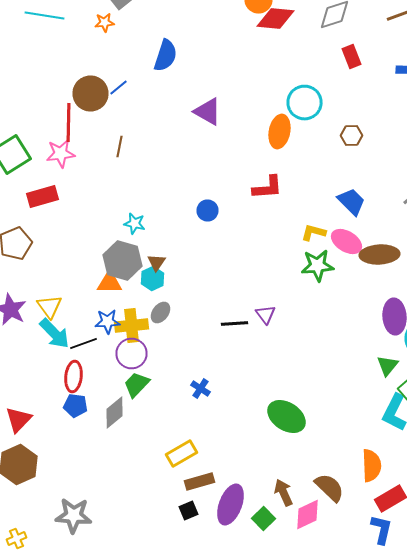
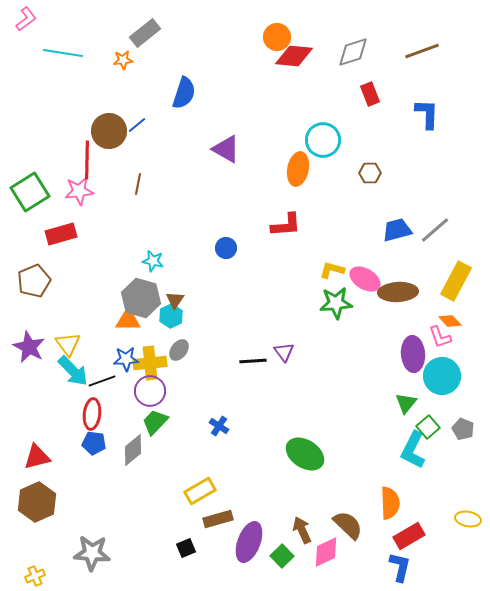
blue trapezoid: (352, 202) -> (397, 230), moved, turned -60
red triangle: (18, 420) -> (37, 457), turned 32
black square: (188, 510) -> (186, 548), moved

